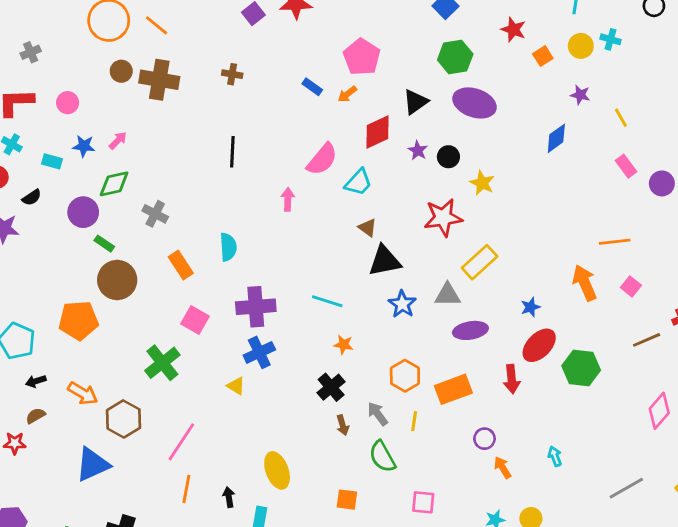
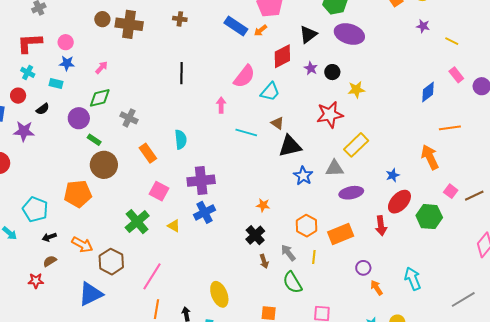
blue rectangle: (312, 87) -> (236, 26), size x1.6
yellow line: (621, 118) -> (452, 41), turned -32
blue diamond: (556, 138) -> (428, 92), moved
blue star: (84, 146) -> (67, 63), moved
yellow star: (482, 183) -> (356, 90), turned -30
pink square: (631, 286) -> (451, 191), moved
cyan line: (327, 301) -> (246, 133), moved
yellow triangle: (236, 386) -> (174, 226), moved
cyan arrow: (555, 456) -> (413, 279), size x1.6

